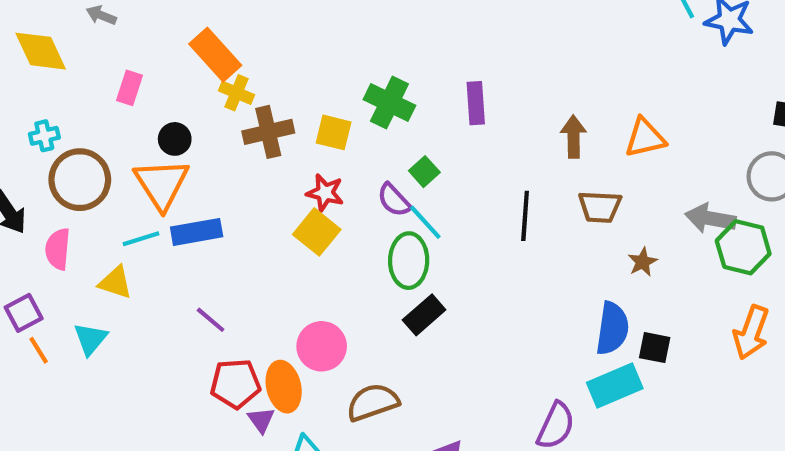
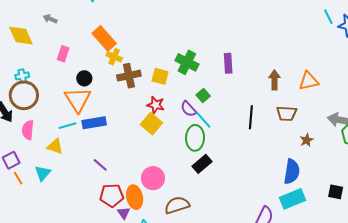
brown circle: (80, 180) -> (24, 95), moved
black square: (655, 348) -> (336, 192), moved

